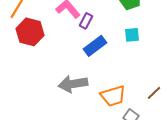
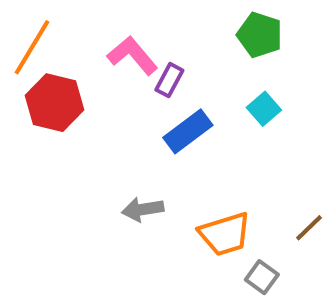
cyan square: (132, 35) -> (264, 109), turned -35
gray arrow: (73, 84) -> (143, 209), size x0.7

